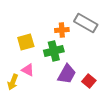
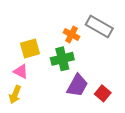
orange cross: (62, 30) -> (72, 35), turned 32
pink triangle: (28, 70) -> (21, 72), moved

